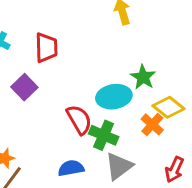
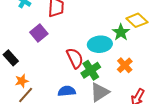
yellow diamond: (169, 107) -> (137, 20), moved
green cross: (104, 135) -> (91, 70), turned 30

